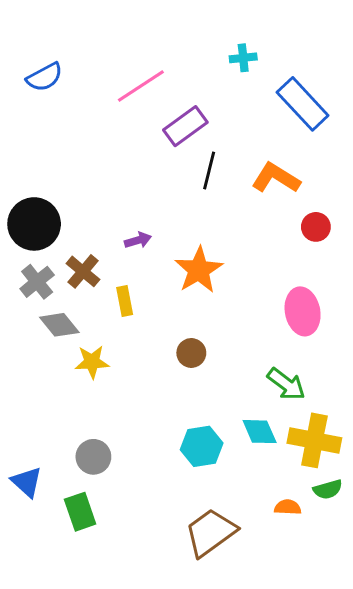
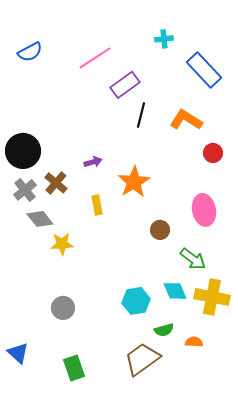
yellow rectangle: (125, 301) -> (97, 205), moved
brown circle: (191, 353) -> (160, 230), moved
blue triangle: (27, 482) -> (18, 353), moved
green semicircle: (328, 489) -> (164, 330), moved
green rectangle: (80, 512) -> (74, 368), moved

